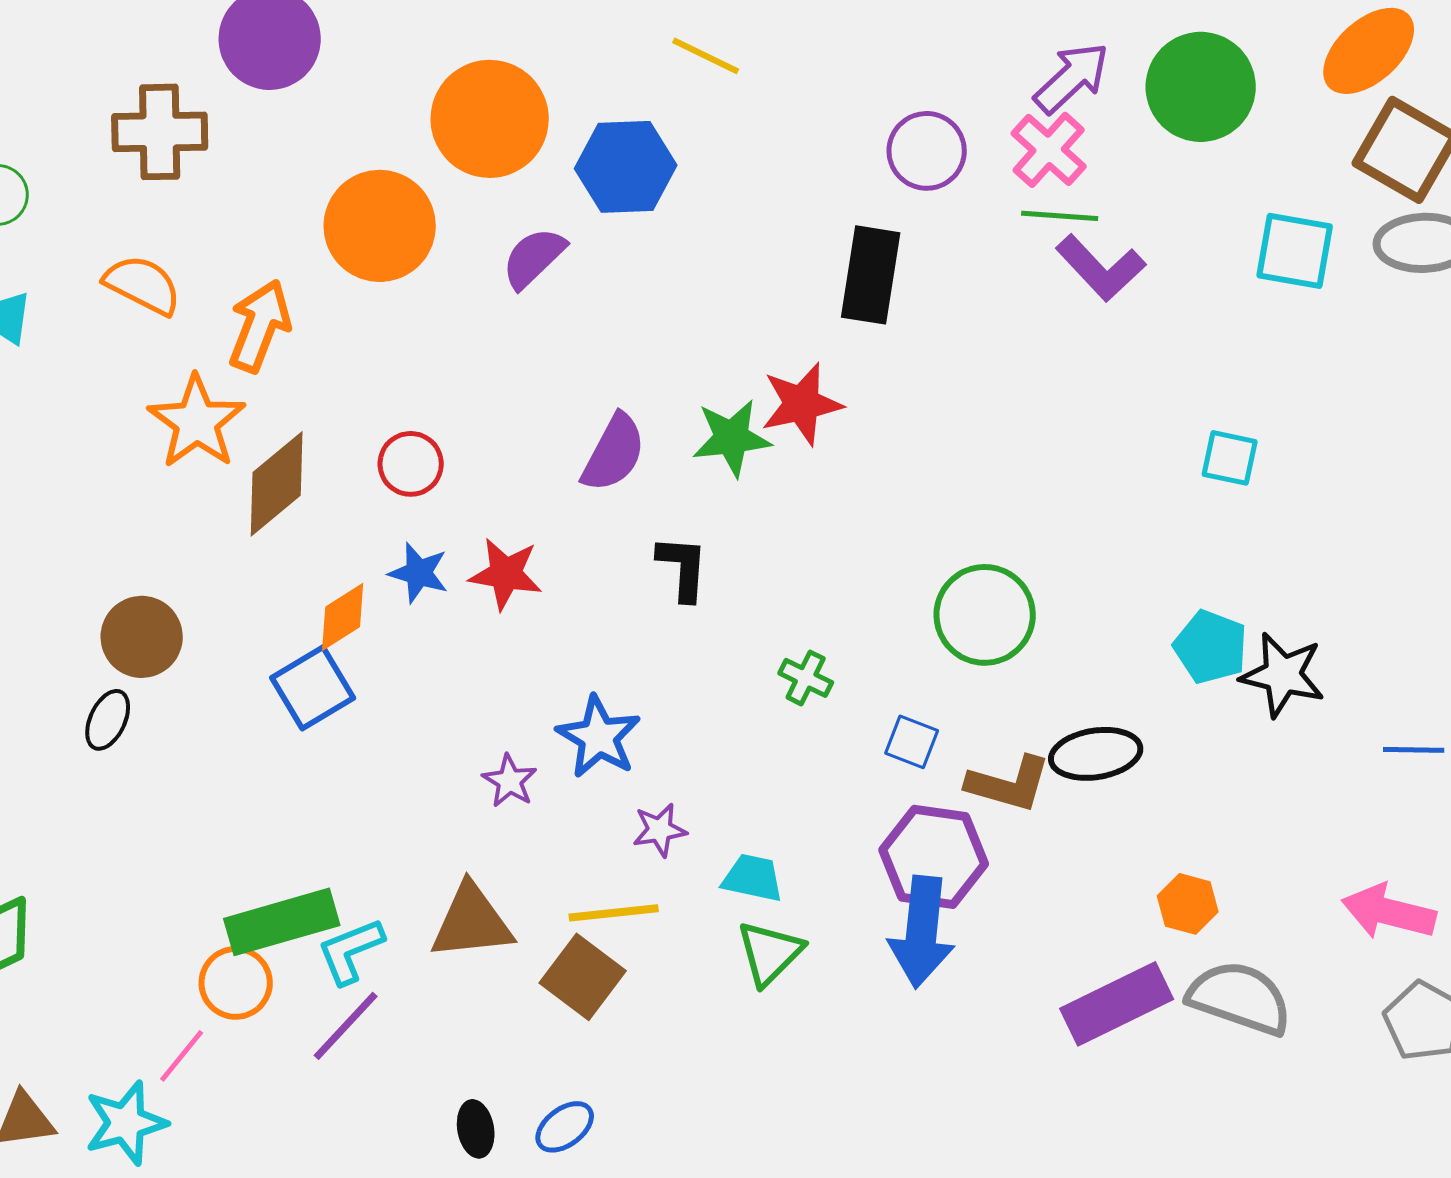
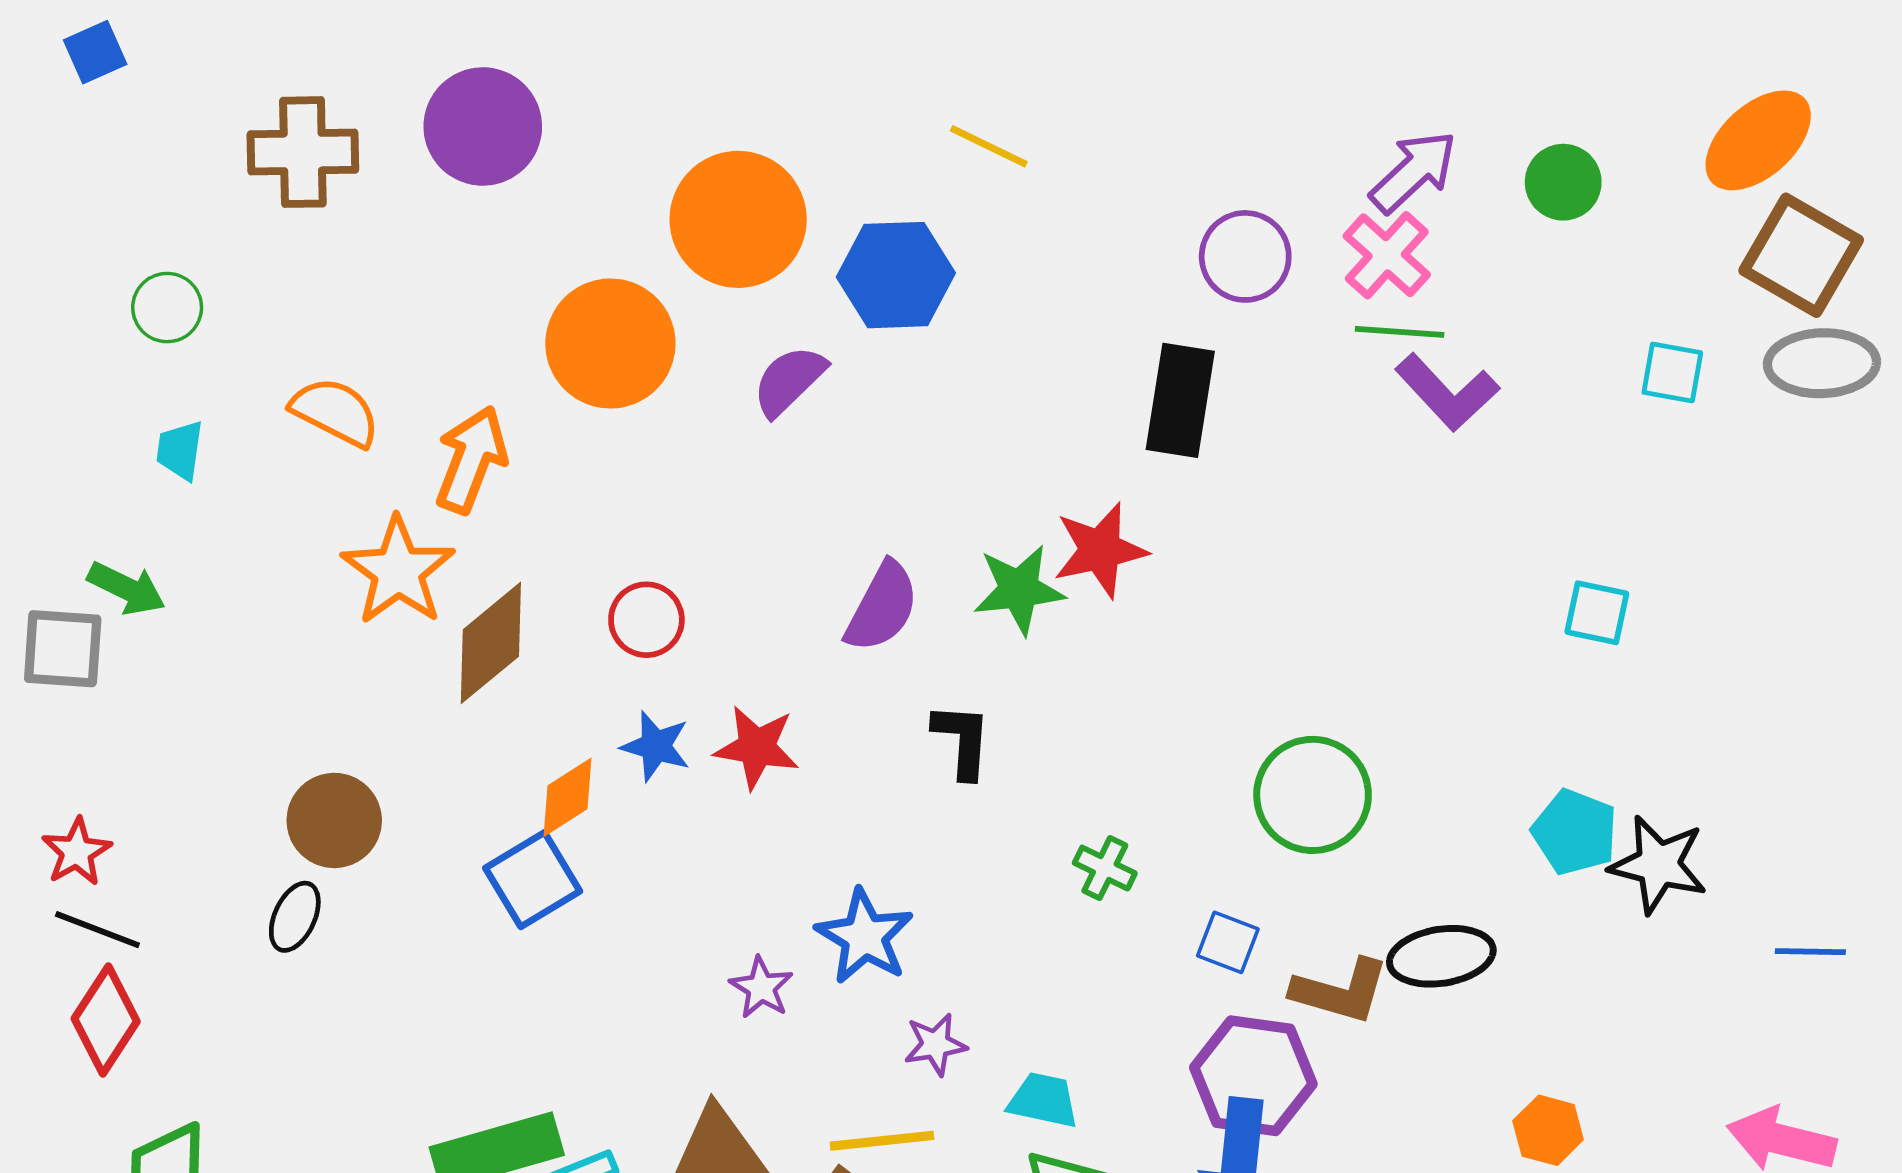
green circle: (1201, 87) -> (1563, 182), size x0.6
brown cross: (160, 132) -> (303, 152), moved
cyan square: (1295, 251) -> (1672, 373), size x0.7

